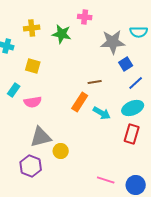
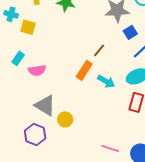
yellow square: (33, 66) -> (28, 27), moved
brown line: (95, 82) -> (99, 50), turned -40
gray triangle: (41, 137) -> (45, 105), turned 45

